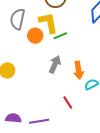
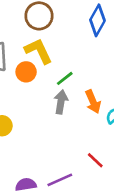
green line: (60, 36) -> (65, 78), moved
red line: (68, 103) -> (95, 160), moved

